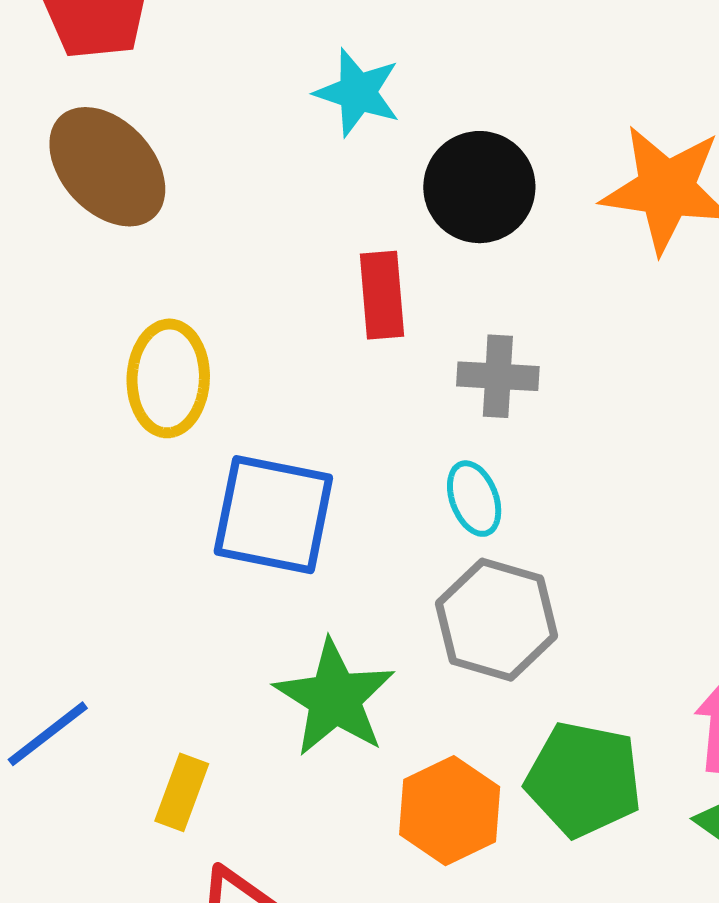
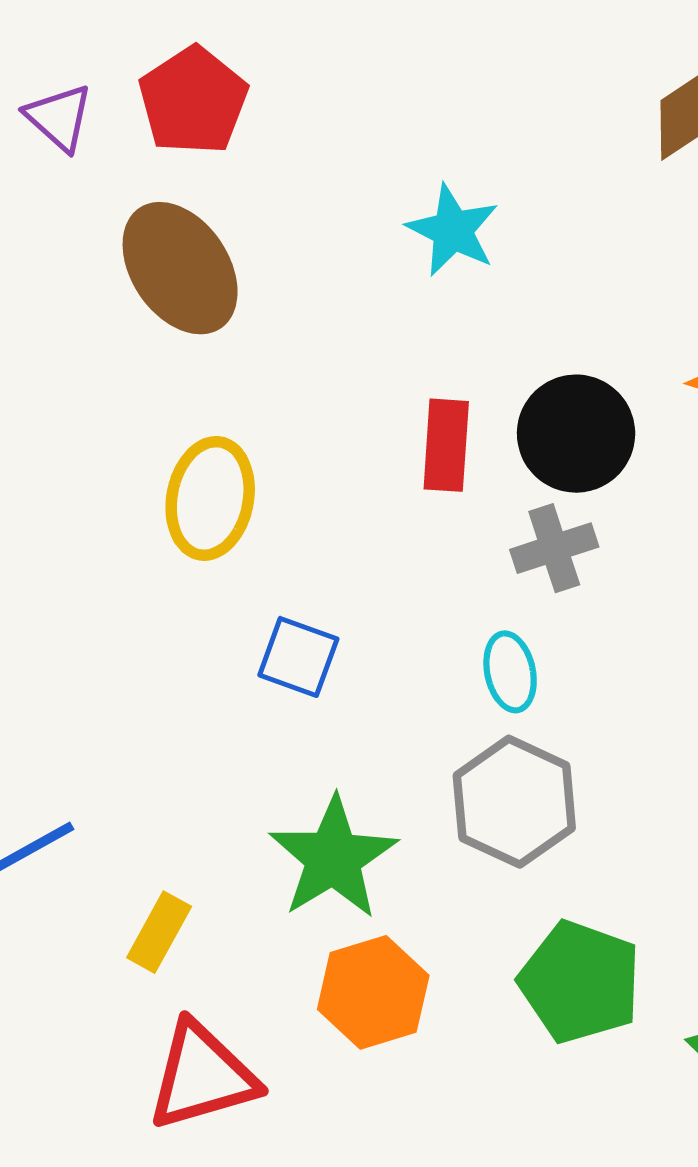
black circle: (479, 187) -> (576, 434), moved
gray cross: (498, 376) -> (554, 548), turned -30
blue square: (273, 515) -> (298, 657), size x0.6
orange hexagon: (450, 811) -> (373, 992), moved

